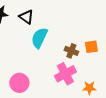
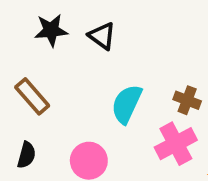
cyan semicircle: (39, 38) -> (127, 104), moved

